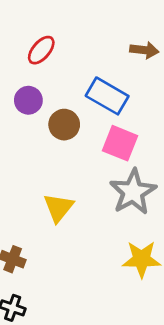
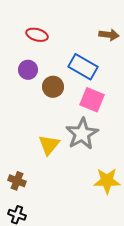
red ellipse: (41, 50) -> (37, 35), turned 65
gray star: (133, 192) -> (82, 134), moved

